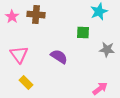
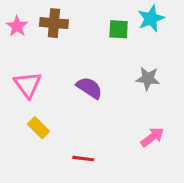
green square: (83, 33) -> (119, 29), moved
gray star: (107, 50) -> (148, 79), moved

